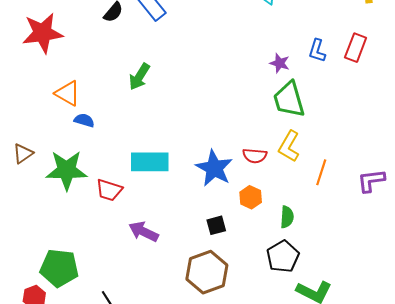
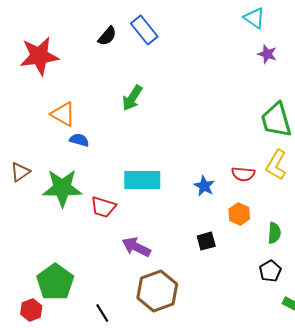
purple star: (280, 63) -> (267, 54), moved
blue star: (214, 168) -> (204, 186), size x0.6
black pentagon: (283, 257) -> (270, 271), size x0.7
green pentagon: (59, 268) -> (55, 282), turned 30
brown hexagon: (207, 272) -> (157, 291), moved

